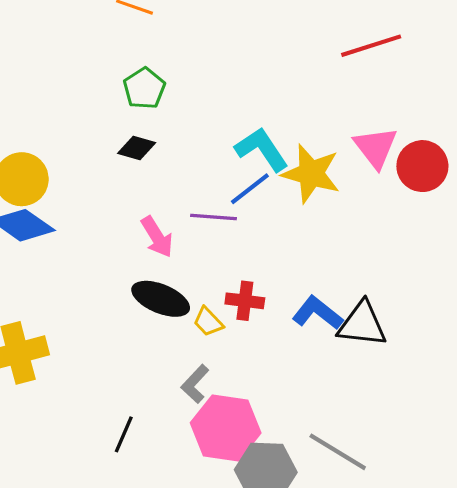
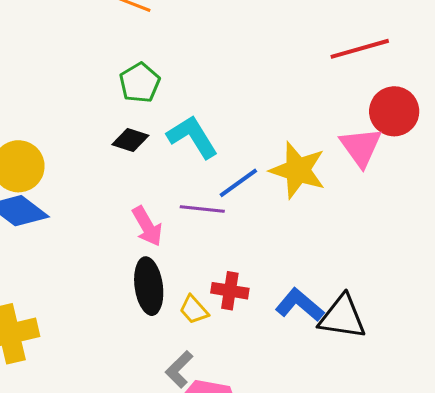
cyan L-shape: (262, 149) -> (192, 137), moved
red circle: (422, 166) -> (394, 111), moved
black ellipse: (161, 299) -> (149, 286), turned 58

